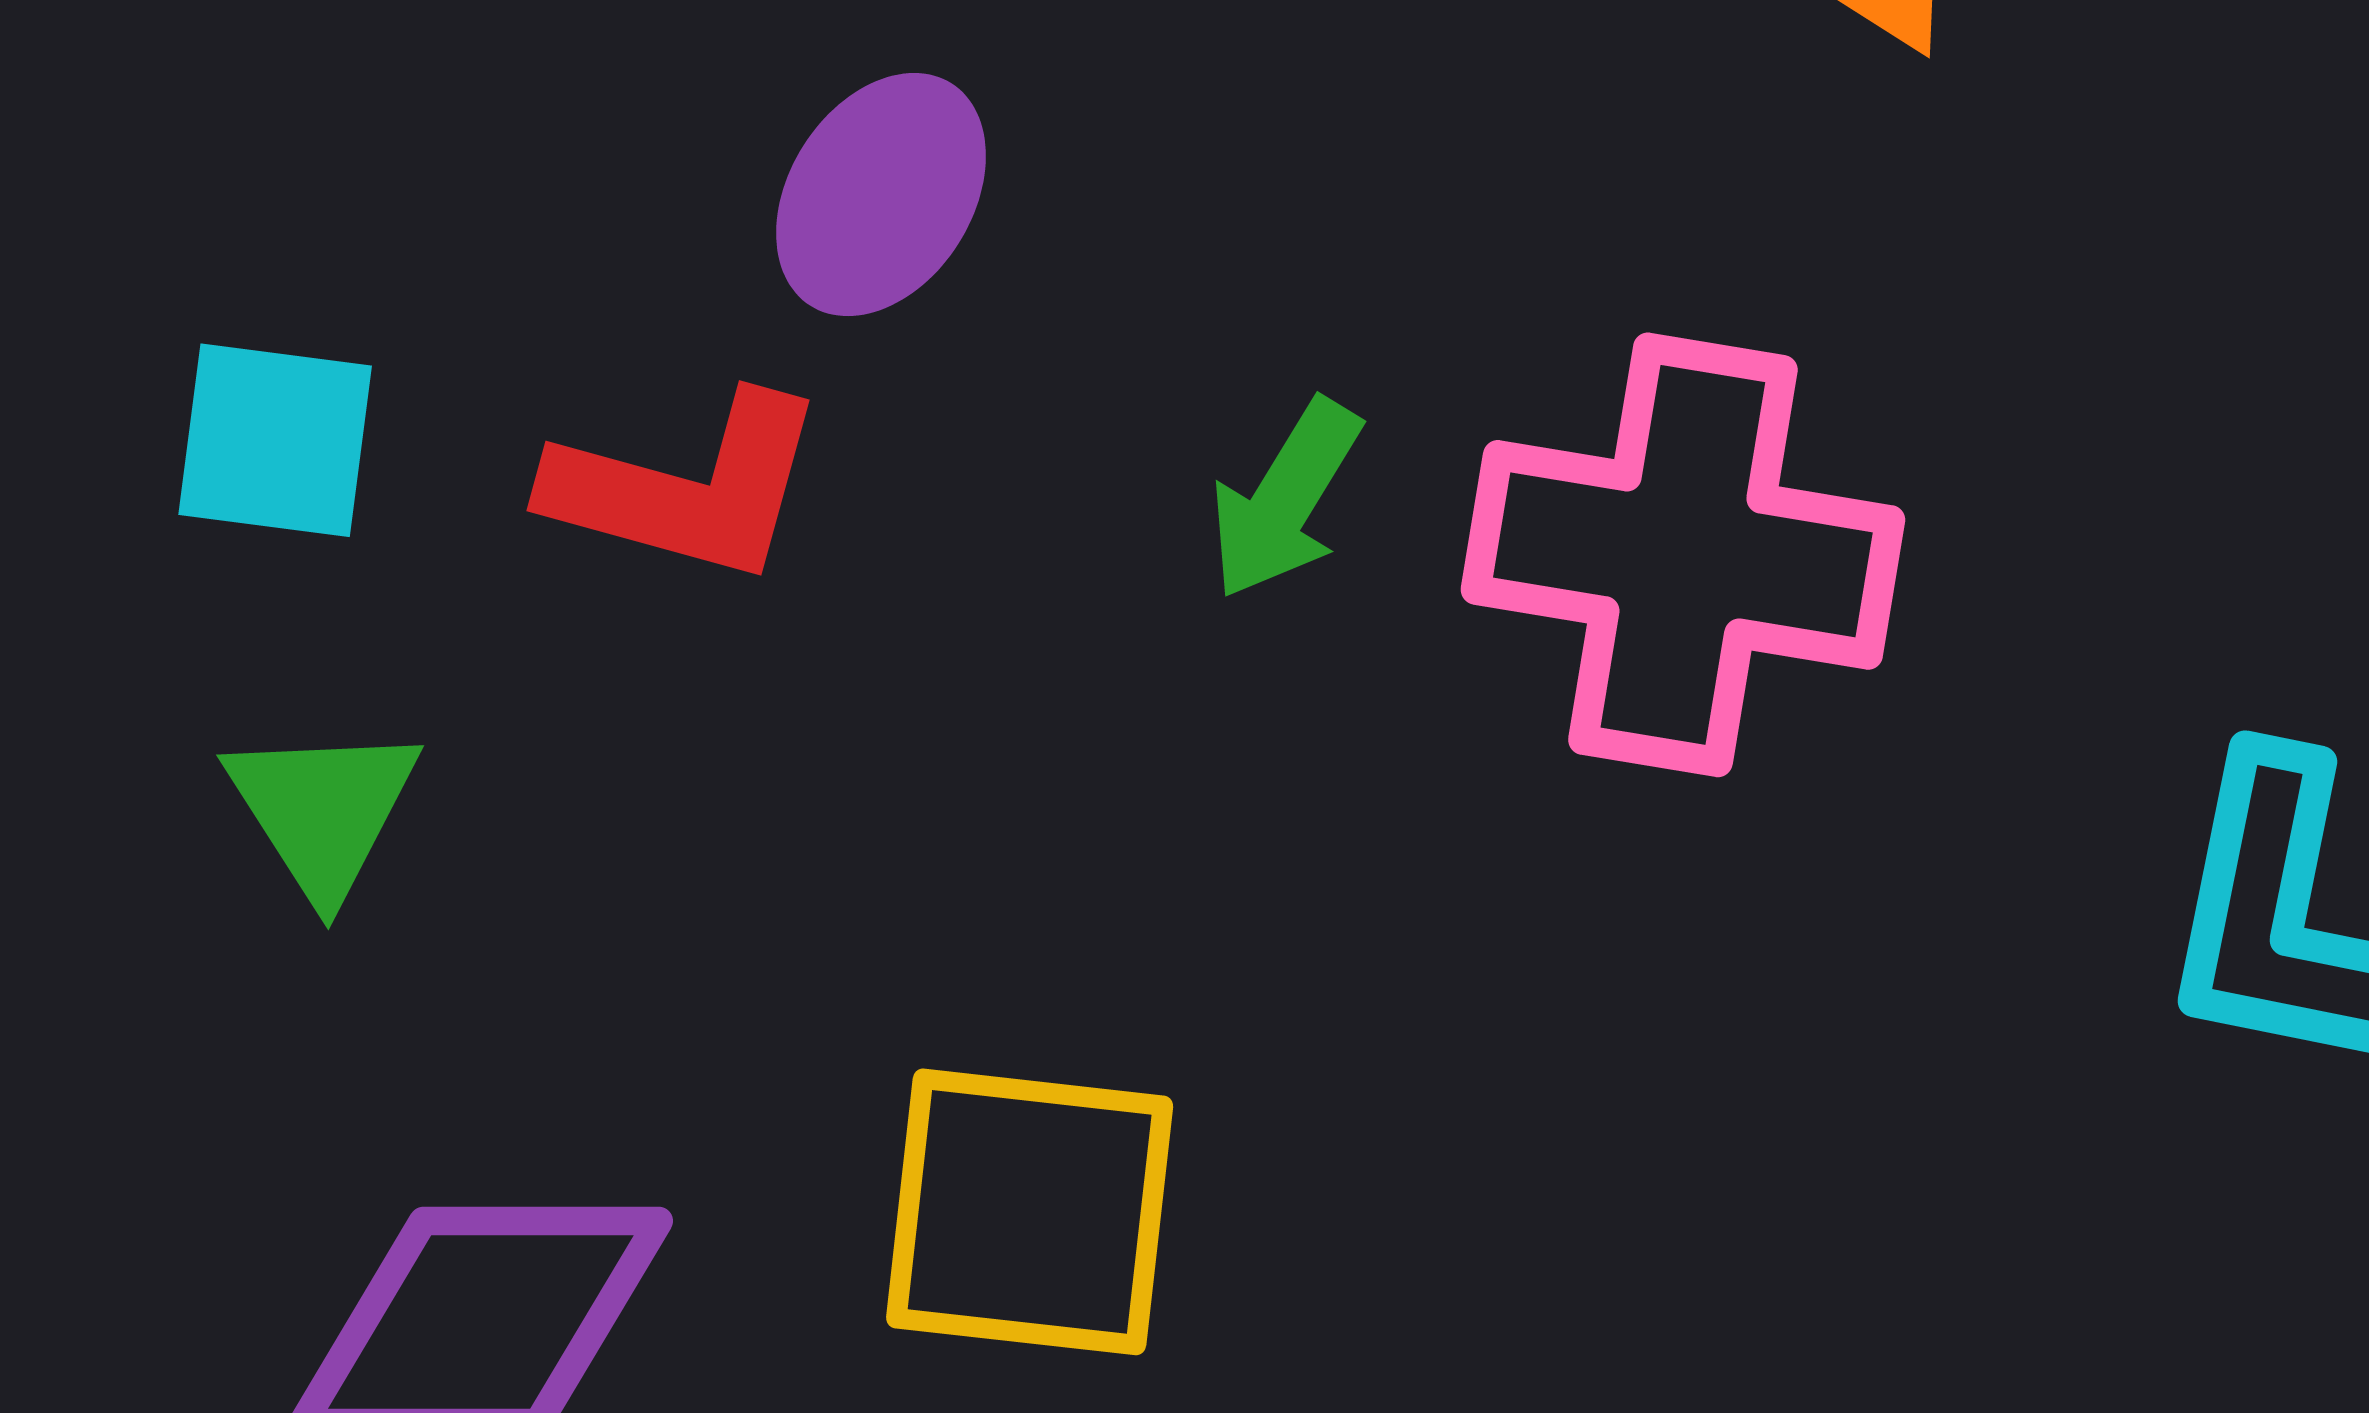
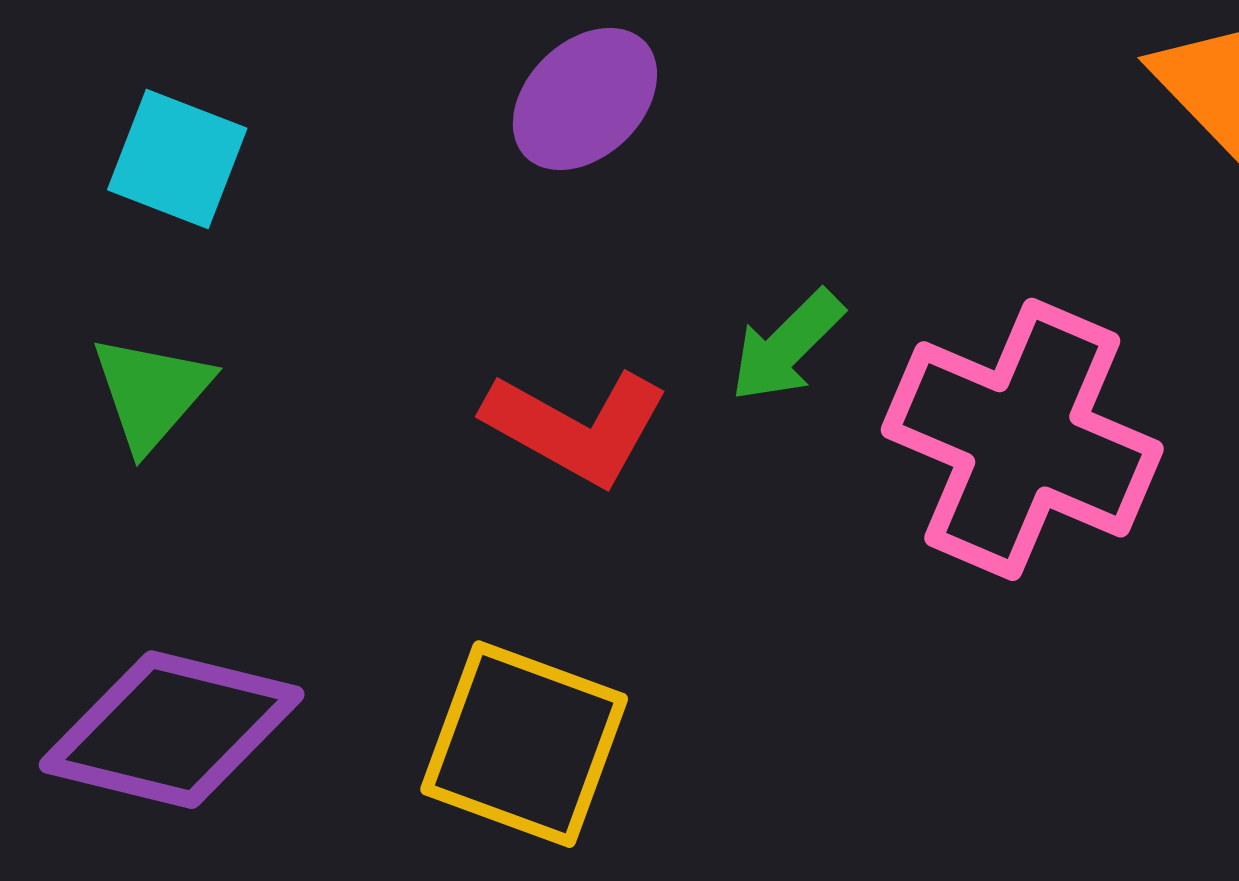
red L-shape: (686, 488) -> (576, 427), moved

